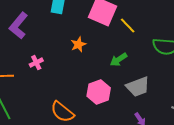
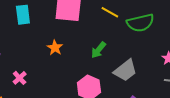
yellow line: (128, 26) -> (110, 12), moved

